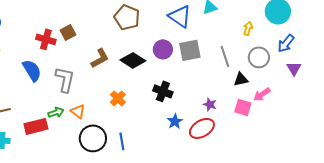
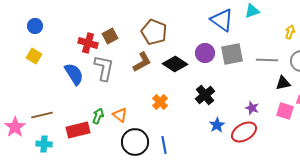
brown pentagon: (127, 17) -> (154, 32), moved
gray line: (225, 56) -> (267, 60), turned -70
gray L-shape: (65, 79) -> (104, 68), moved
black cross: (163, 91) -> (205, 95), turned 30
green arrow: (56, 112) -> (98, 116), turned -49

